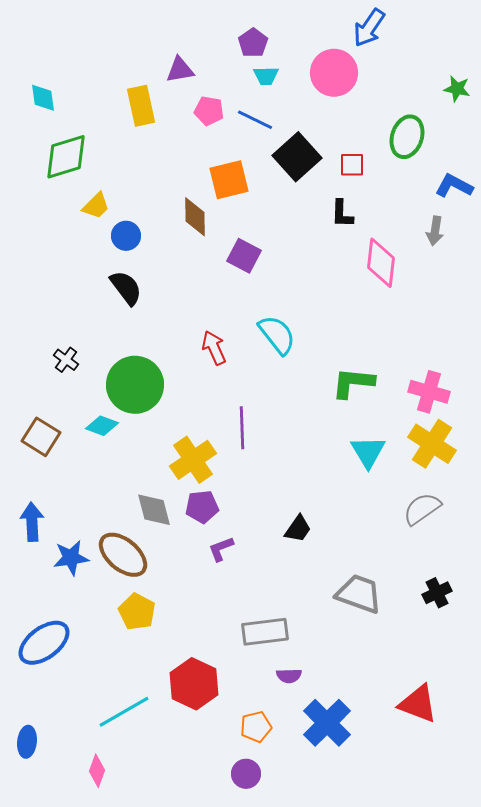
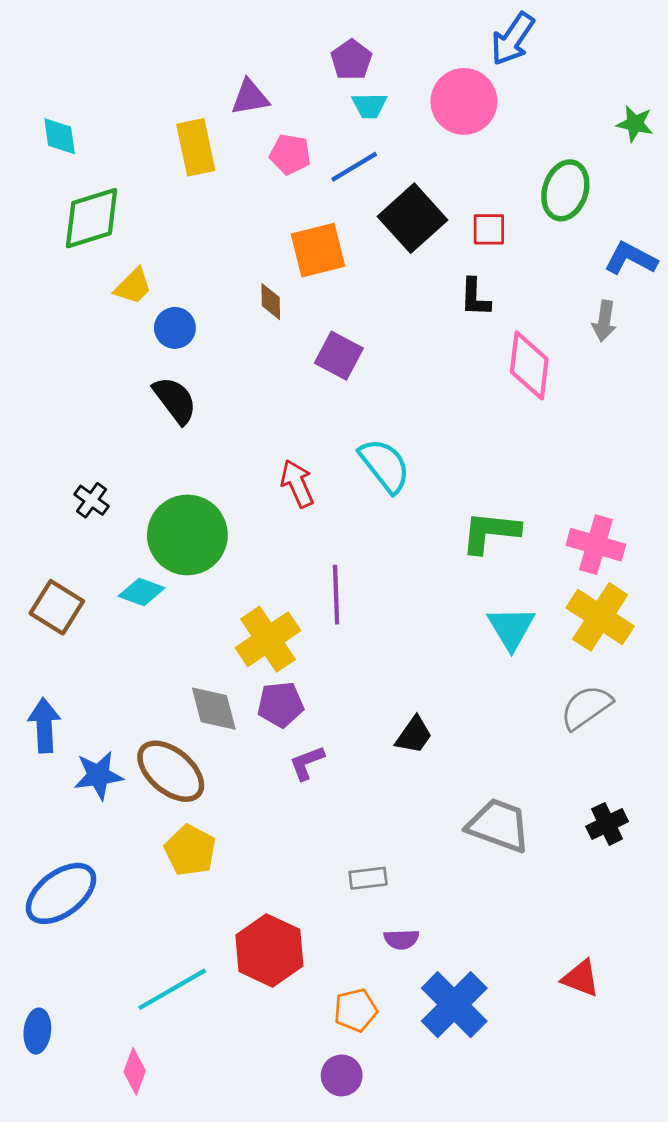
blue line: (255, 120) -> (354, 167), turned -57
brown diamond: (195, 217) -> (271, 302), size x0.7
gray rectangle: (265, 632) -> (368, 878), size x0.6
red triangle: (418, 704) -> (581, 978), size x0.7

